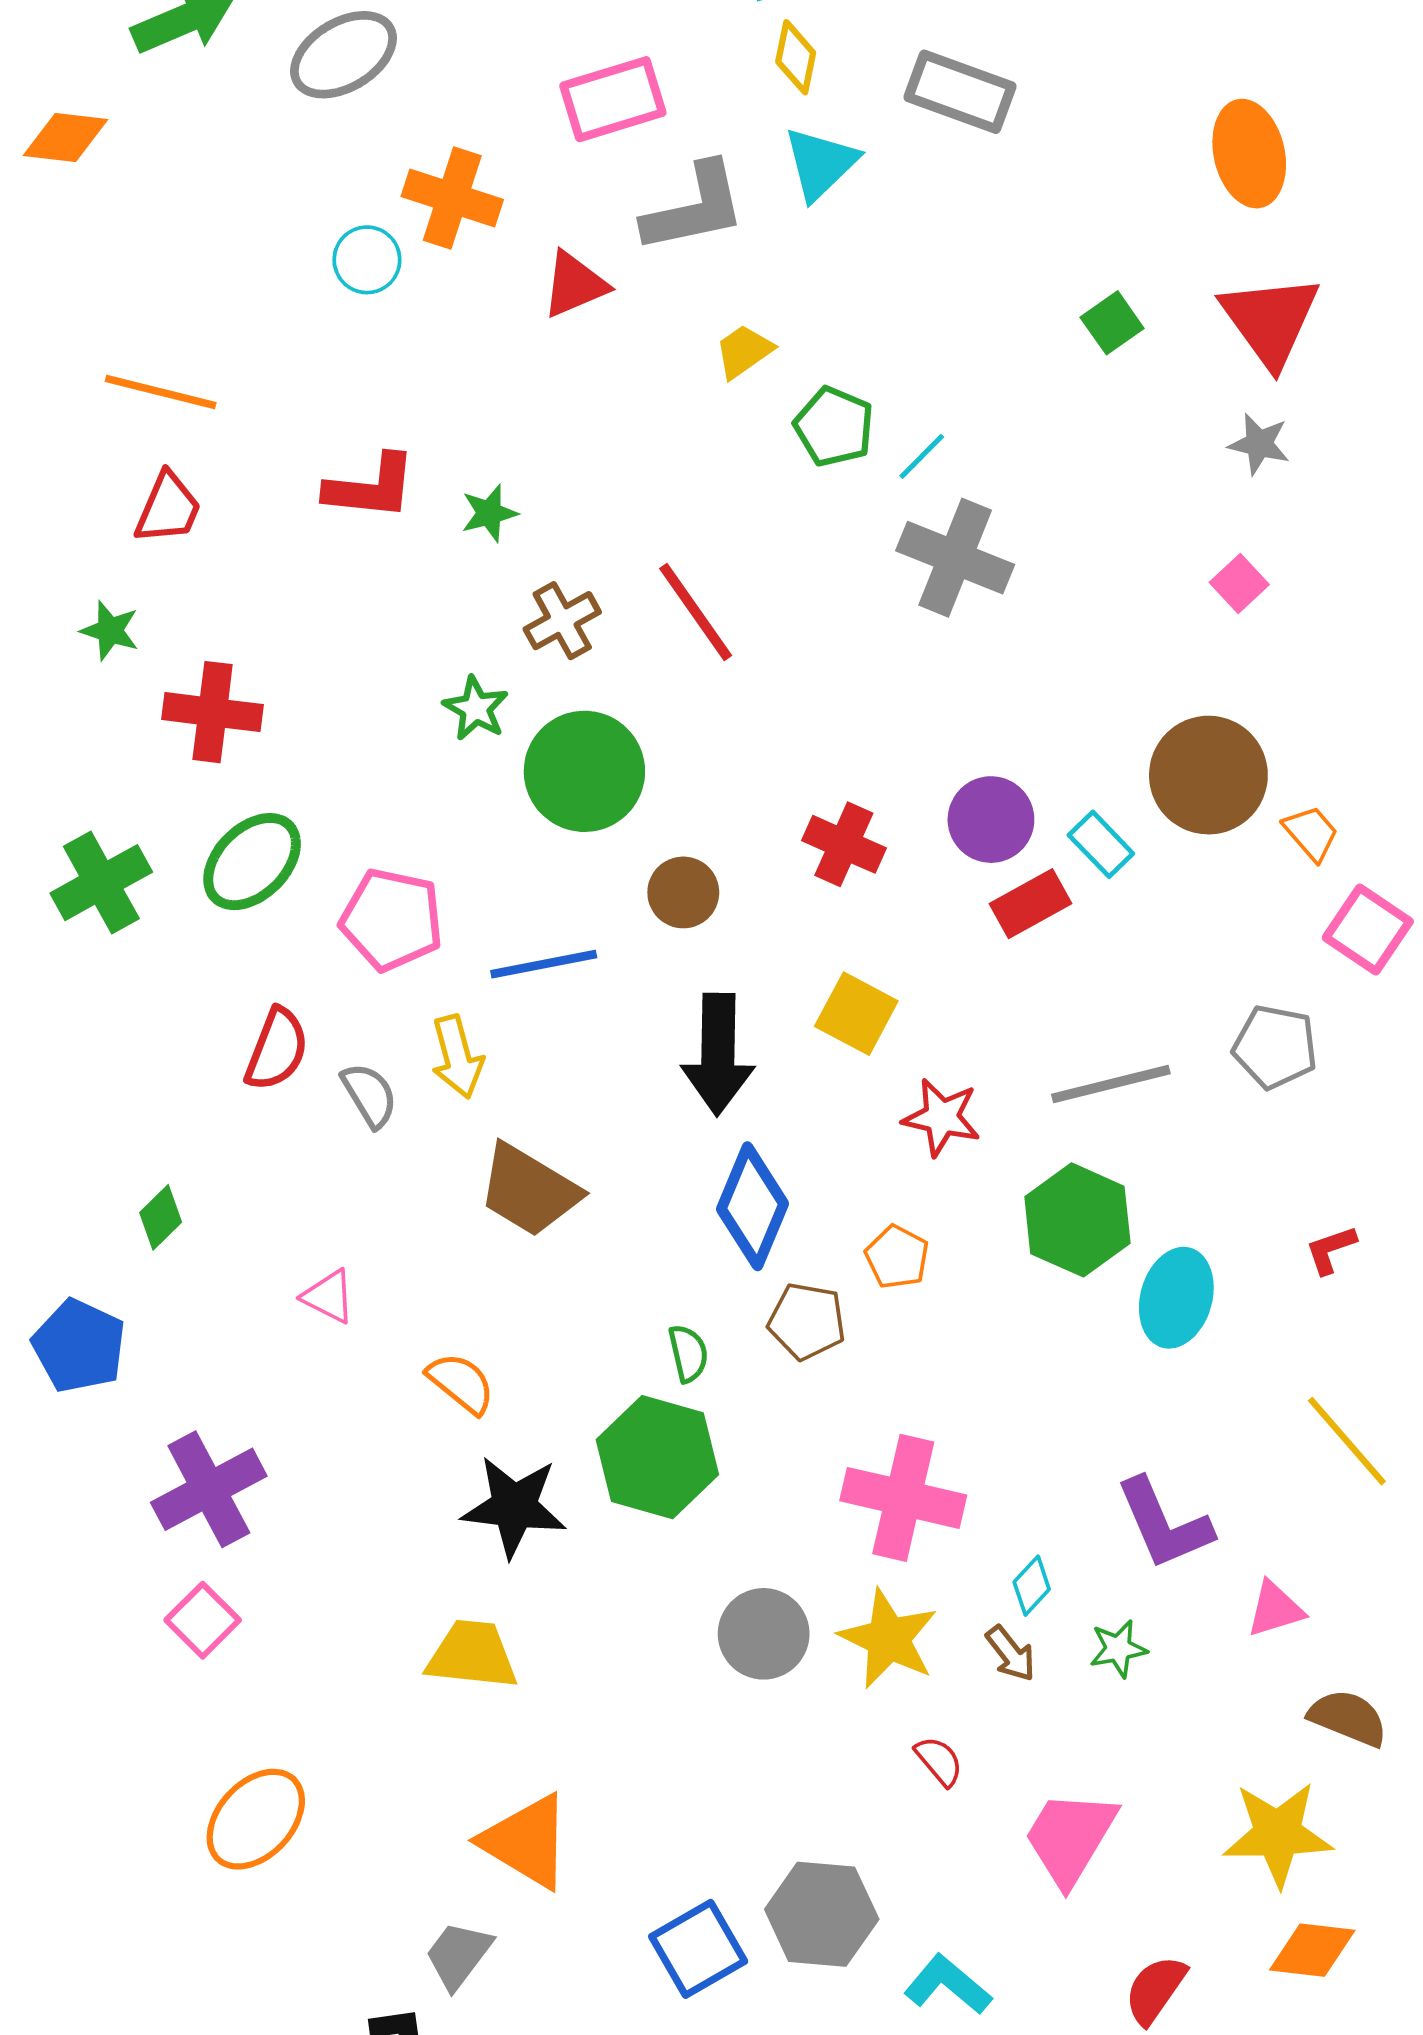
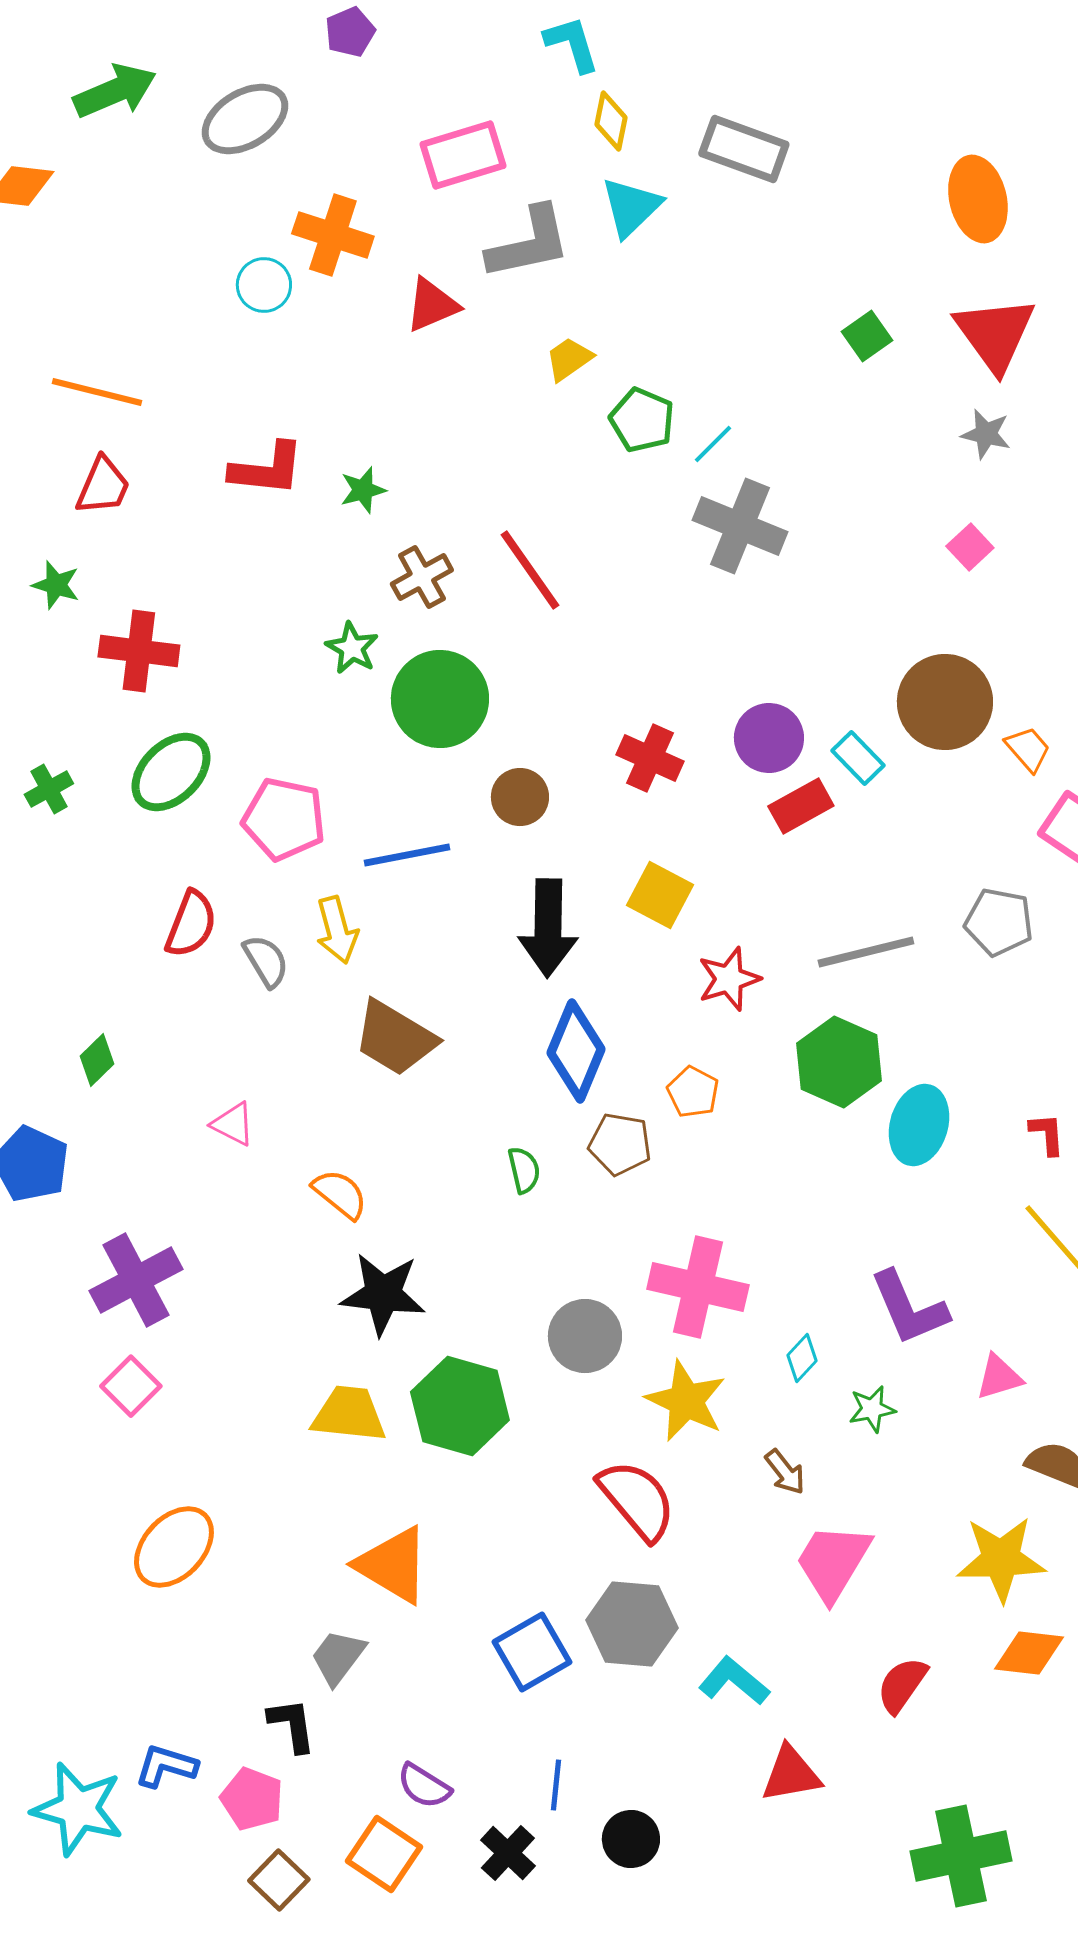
green cross: (101, 883) -> (49, 789), size x0.6
red star: (942, 1117) -> (729, 979), turned -30
red L-shape: (1331, 1250) -> (1047, 1134), moved, turned 105
green hexagon: (657, 1457) -> (460, 1406), moved
gray circle: (764, 1634) -> (585, 1336), moved
brown arrow: (1011, 1654) -> (785, 1472), moved
red semicircle: (939, 1761) -> (637, 1500), moved, size x2.0

